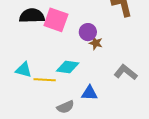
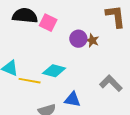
pink square: (56, 20) -> (48, 23), size x0.7
brown star: (96, 43) -> (92, 40), moved

